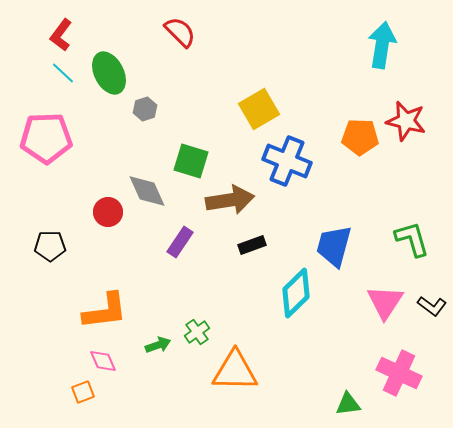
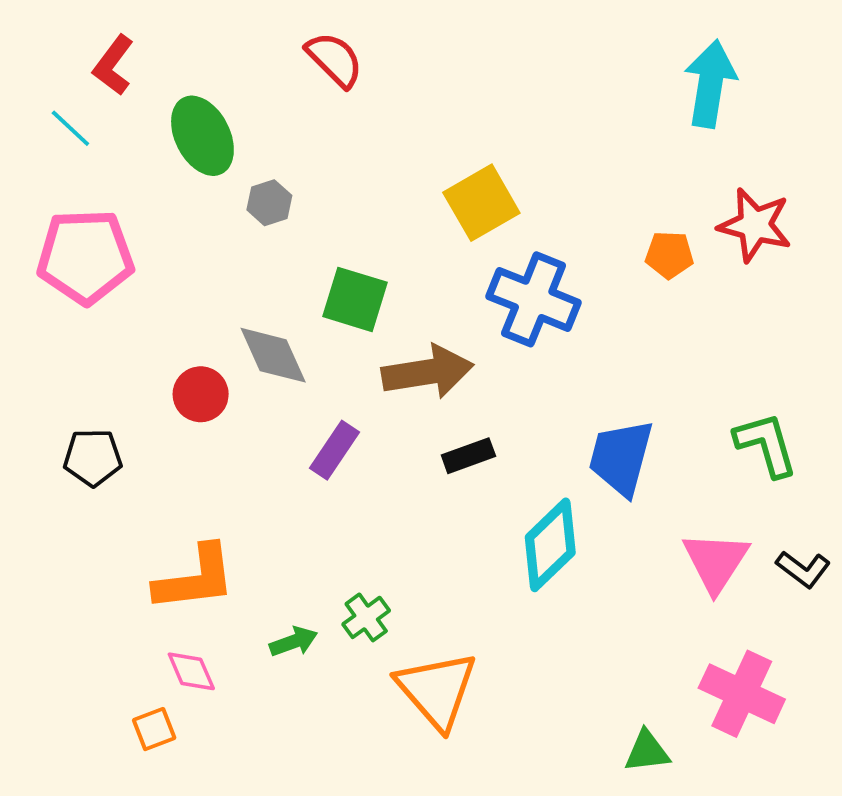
cyan line: (63, 73) -> (70, 128), moved
orange pentagon: (360, 137) -> (669, 255), size x0.7
orange triangle: (235, 371) -> (437, 690), turned 48

